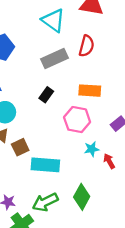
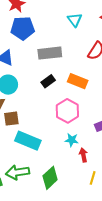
cyan triangle: (53, 20) -> (75, 20), size x0.7
gray rectangle: (55, 59) -> (50, 53), moved
orange rectangle: (90, 91) -> (78, 81), moved

